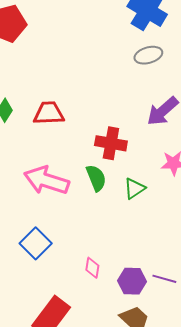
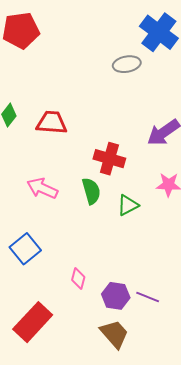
gray ellipse: (148, 55) -> (127, 64), moved
pink arrow: (46, 180) -> (42, 188), size x0.7

